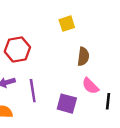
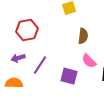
purple line: (33, 91) -> (40, 65), turned 42

